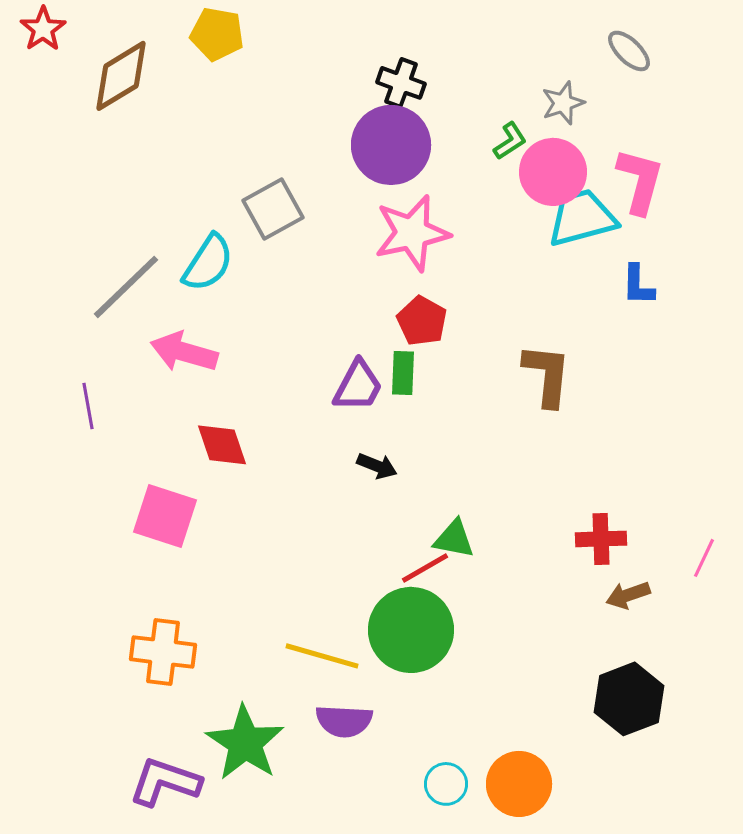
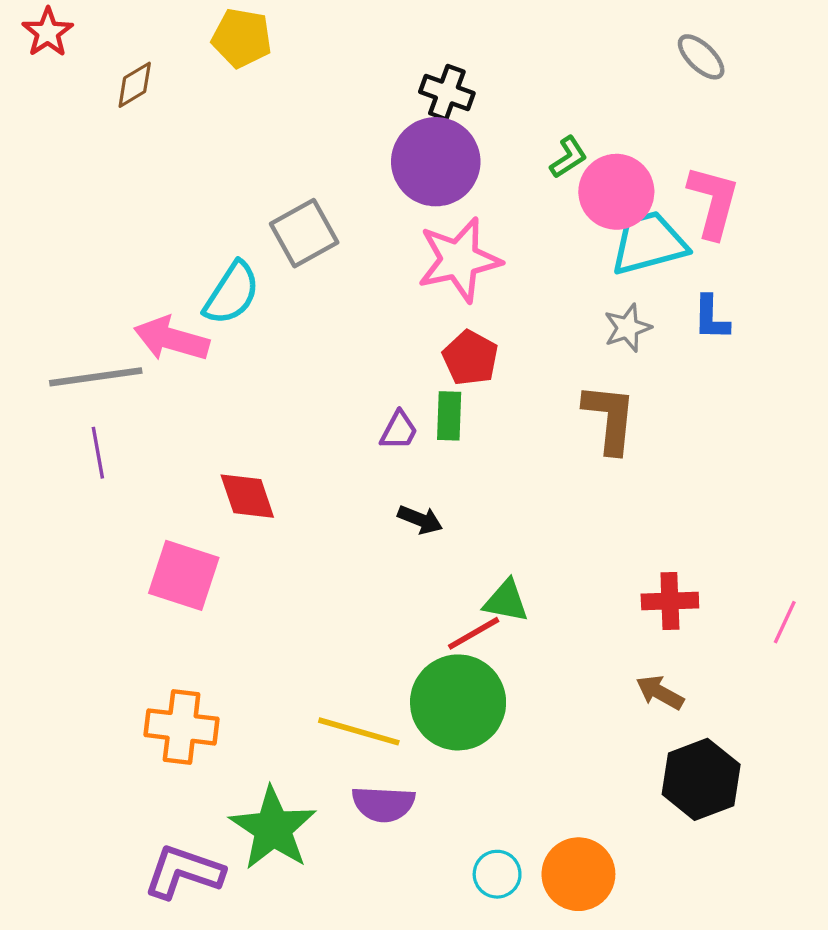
brown diamond: (121, 76) -> (135, 85), size x0.6
gray star: (563, 103) -> (628, 328), moved
gray line: (126, 287) -> (96, 377), moved, turned 36
pink arrow: (184, 352) -> (171, 339), moved
purple trapezoid: (358, 386) -> (399, 430), size x0.7
brown arrow: (628, 595) -> (660, 692), moved, turned 48

